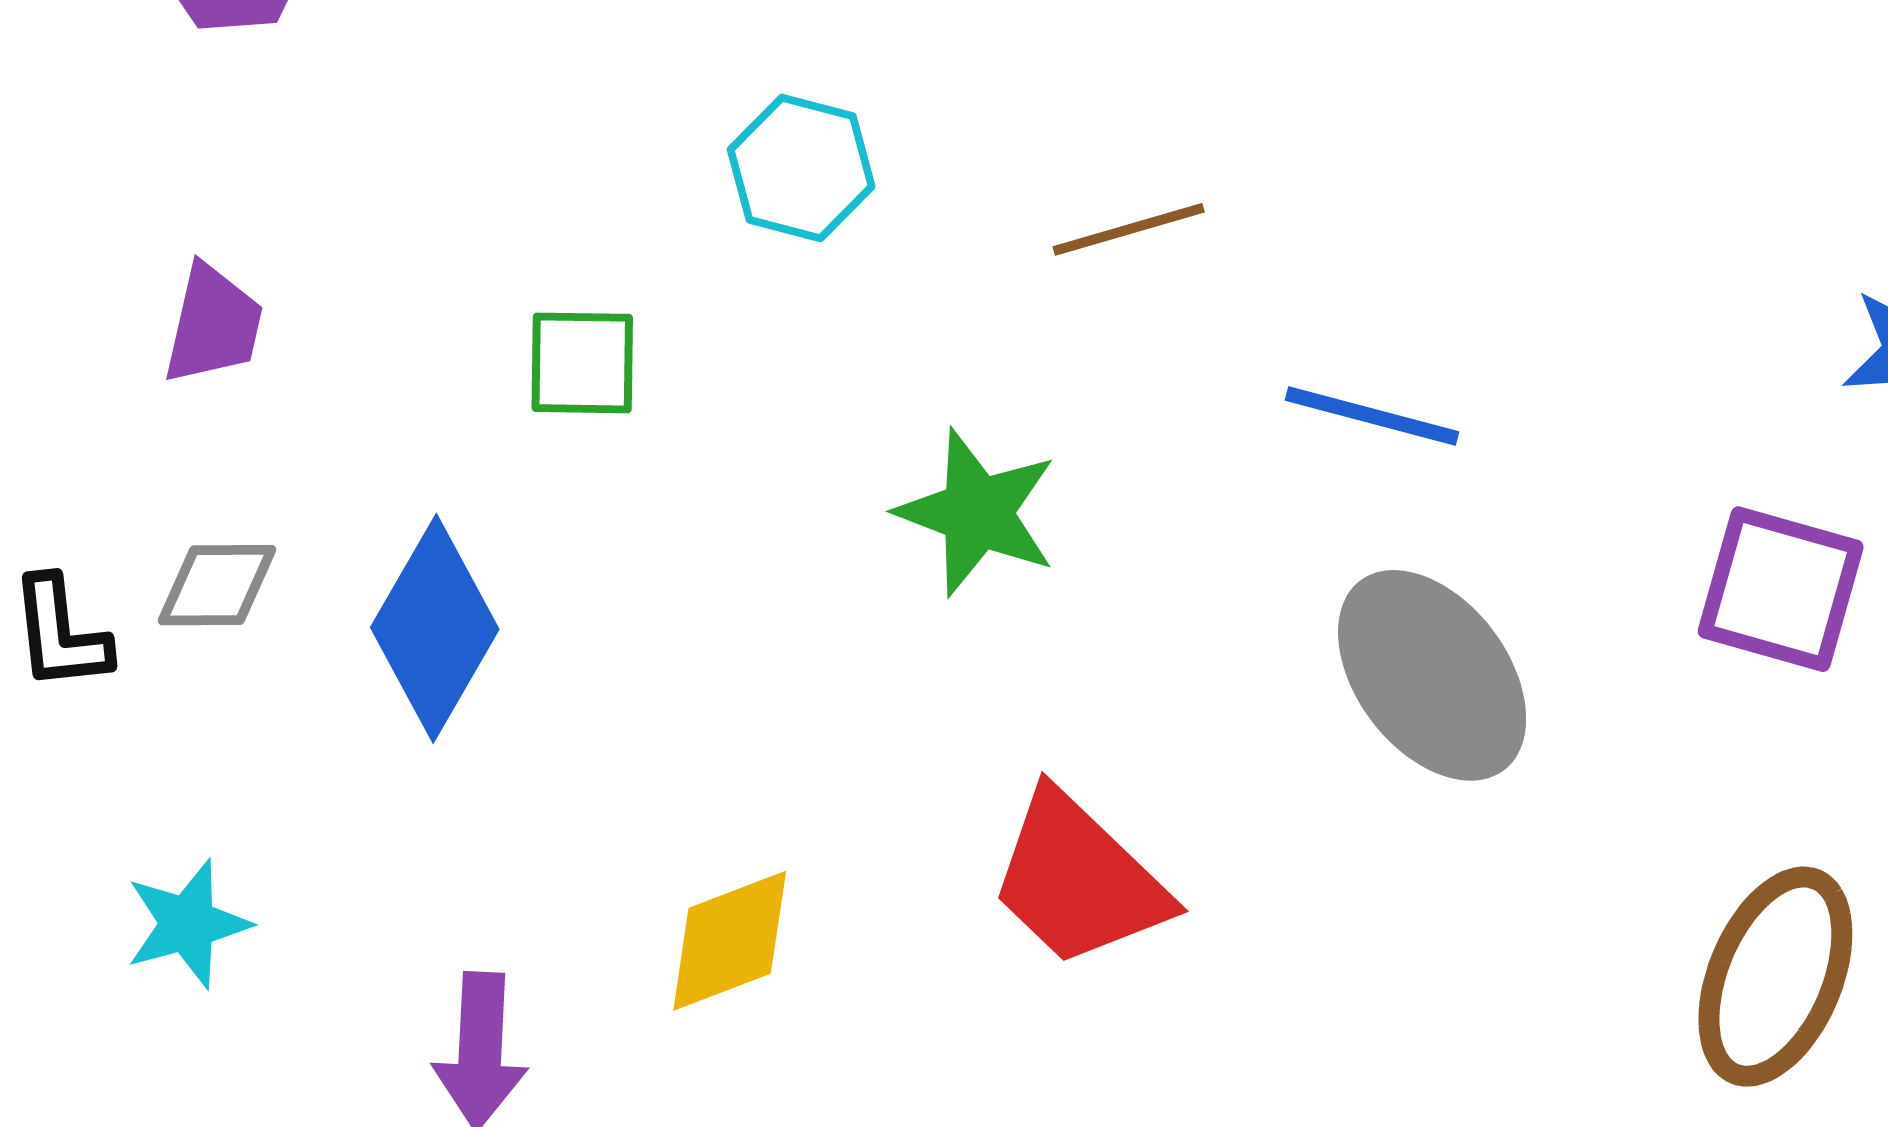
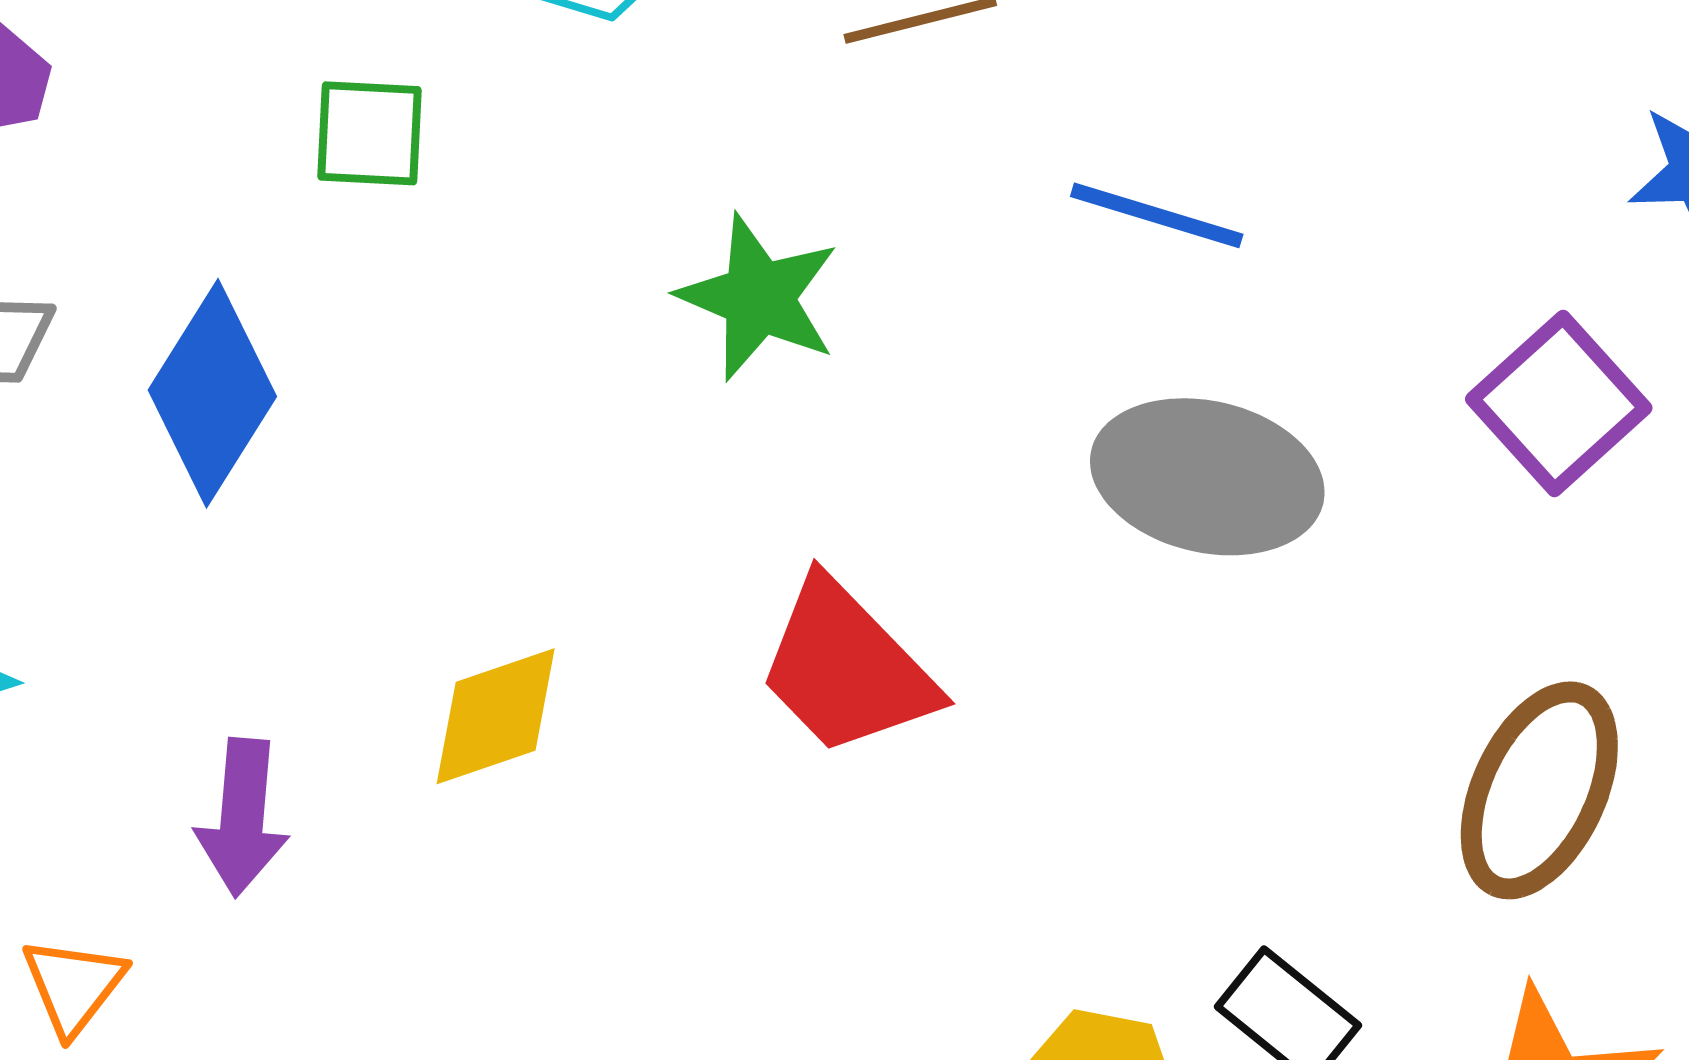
purple square: (1781, 589) -> (1559, 403), turned 30
gray ellipse: (1432, 675) -> (1207, 477), turned -42

